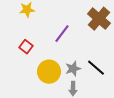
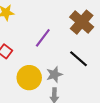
black line: (96, 68) -> (79, 59), moved

